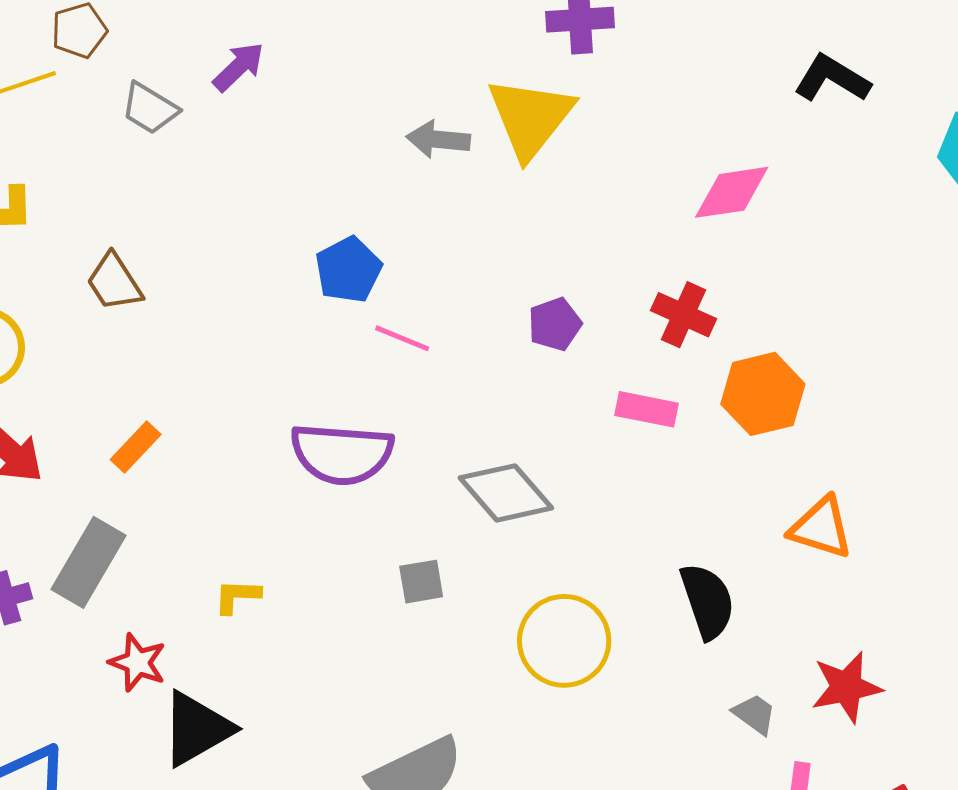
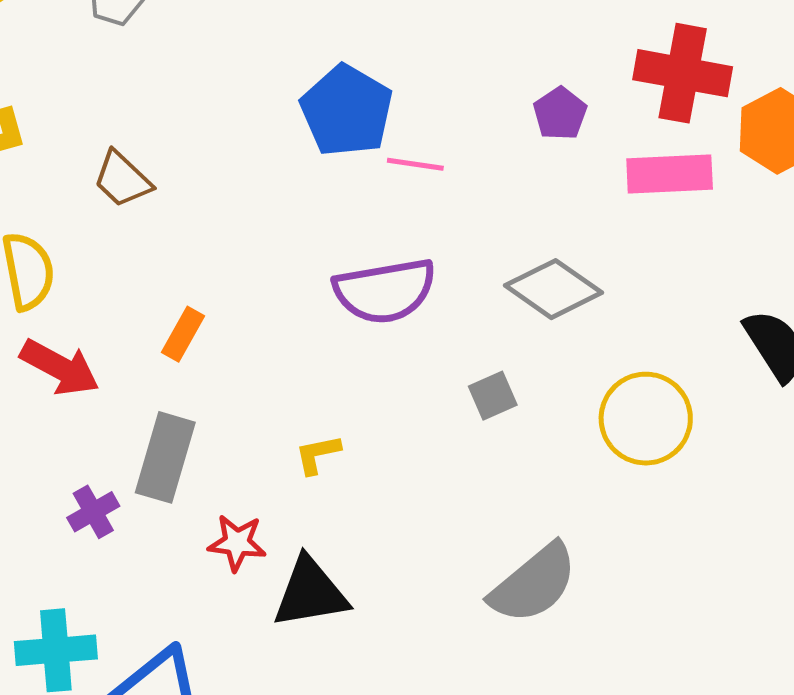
blue pentagon: (348, 270) -> (347, 111), size x1.4
red cross: (683, 315) -> (683, 73), size x1.5
pink rectangle: (646, 409) -> (670, 174), size x1.4
black triangle: (197, 729) -> (310, 593), turned 34

